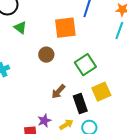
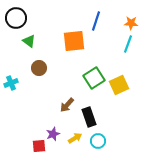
brown circle: (46, 55) -> (39, 68), moved
yellow square: (101, 92) -> (119, 85), moved

